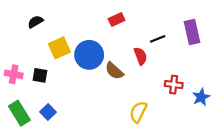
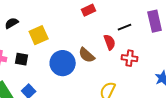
black semicircle: (35, 22) -> (12, 23), moved
blue circle: (89, 55) -> (63, 63), moved
red cross: (174, 85) -> (130, 58), moved

